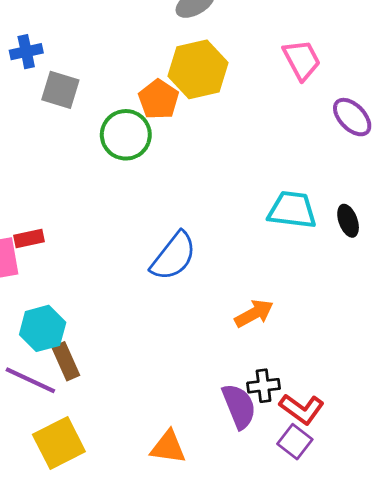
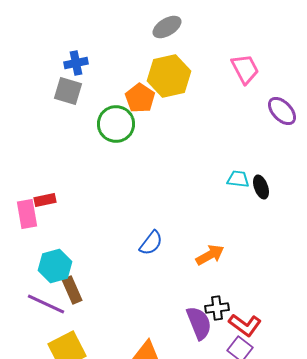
blue cross: (26, 52) -> (76, 63), moved
cyan trapezoid: (292, 210) -> (238, 179), size x0.6
black ellipse: (348, 221) -> (261, 187), moved
blue semicircle: (174, 256) -> (151, 243), moved, size x0.7

